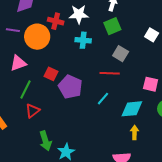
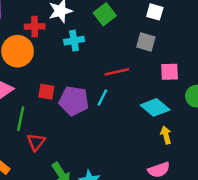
gray square: (121, 54) -> (146, 42), moved
cyan line: (103, 99) -> (102, 97), moved
cyan diamond: (132, 109) -> (155, 107), turned 60

